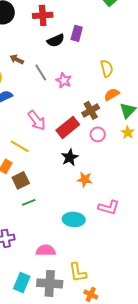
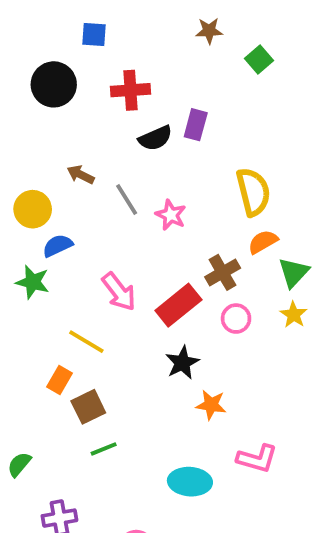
yellow semicircle: (107, 68) -> (253, 192), size x1.4

